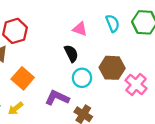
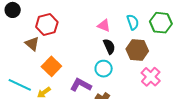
black semicircle: (71, 53) -> (109, 46), moved
brown hexagon: (112, 68) -> (137, 50), moved

